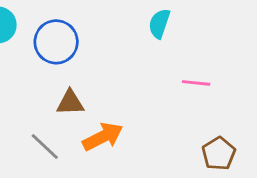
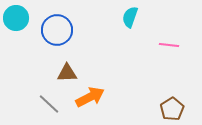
pink line: (196, 83) -> (169, 45), moved

